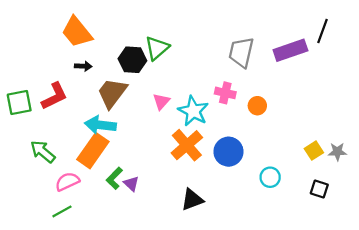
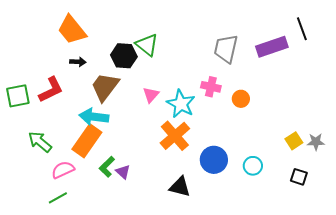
black line: (322, 31) -> (302, 29), turned -40
green triangle: (157, 48) -> (147, 45), turned -40
blue circle: (228, 152) -> (214, 160), moved
black triangle: (192, 200) -> (180, 187), turned 35

